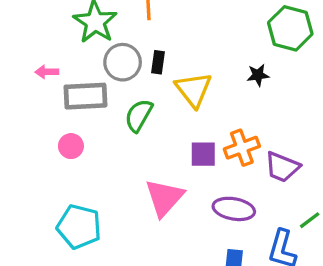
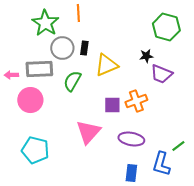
pink arrow: (47, 72) -> (11, 75), moved
yellow triangle: (193, 90) -> (106, 65), turned 45
pink circle: (71, 146) -> (30, 100), size x1.6
purple trapezoid: (282, 167) -> (161, 74), moved

